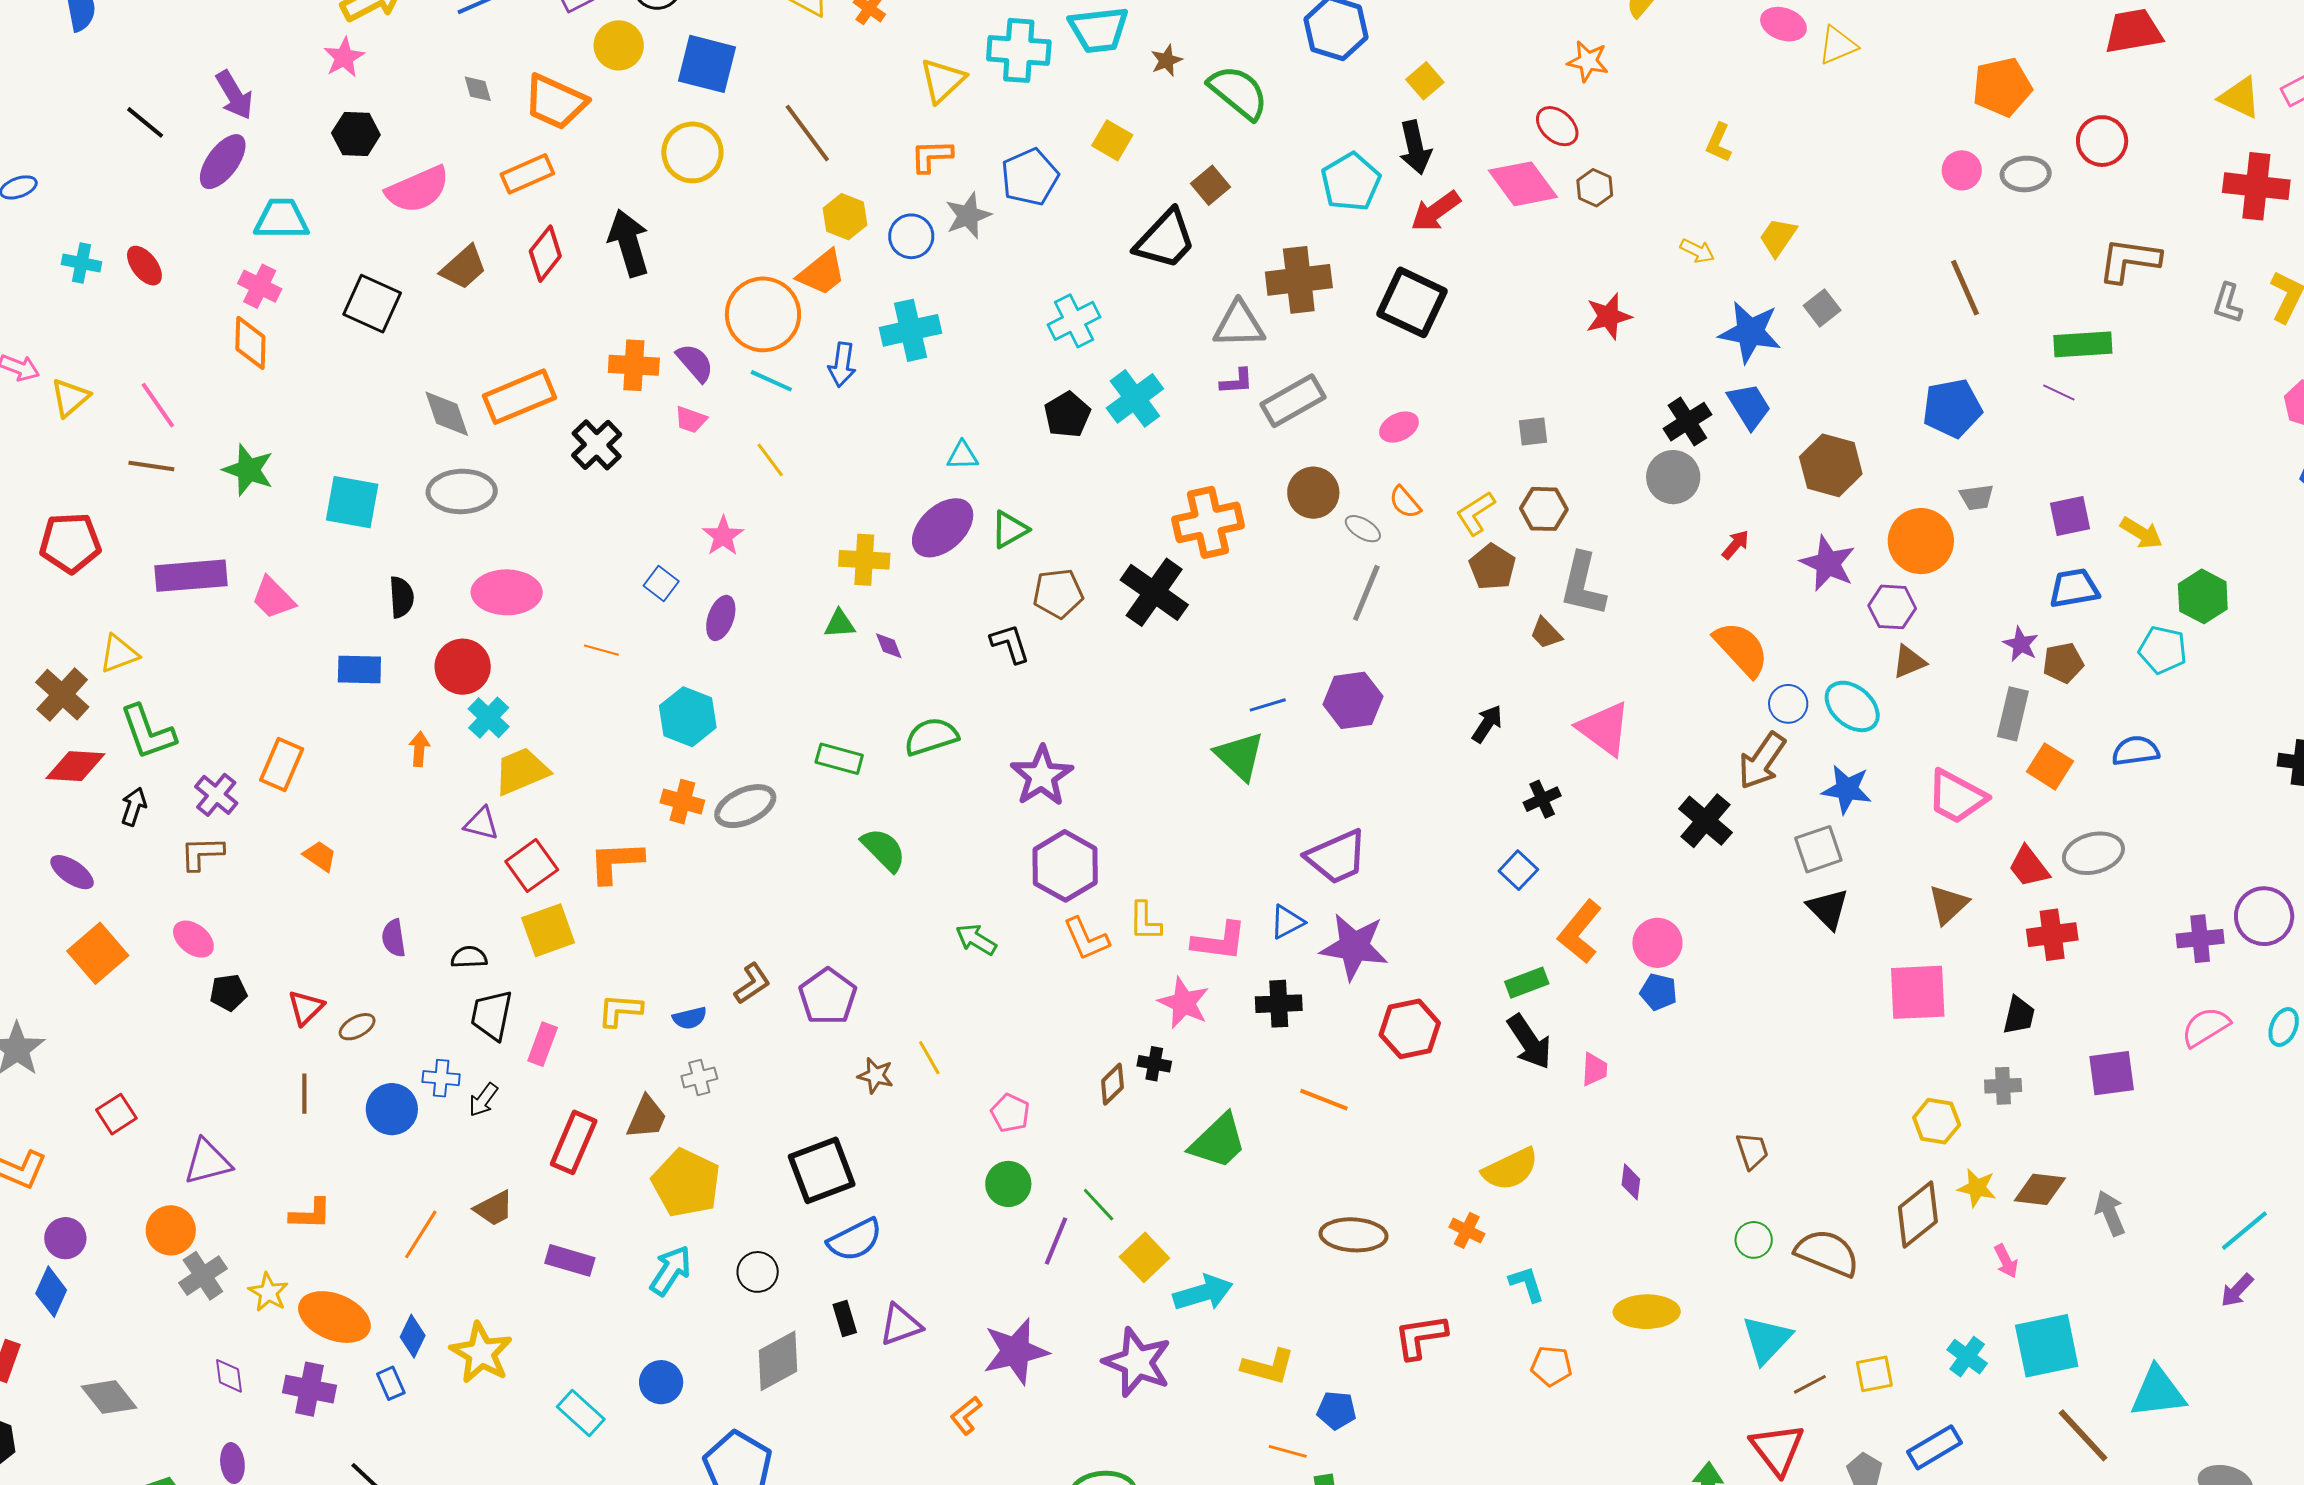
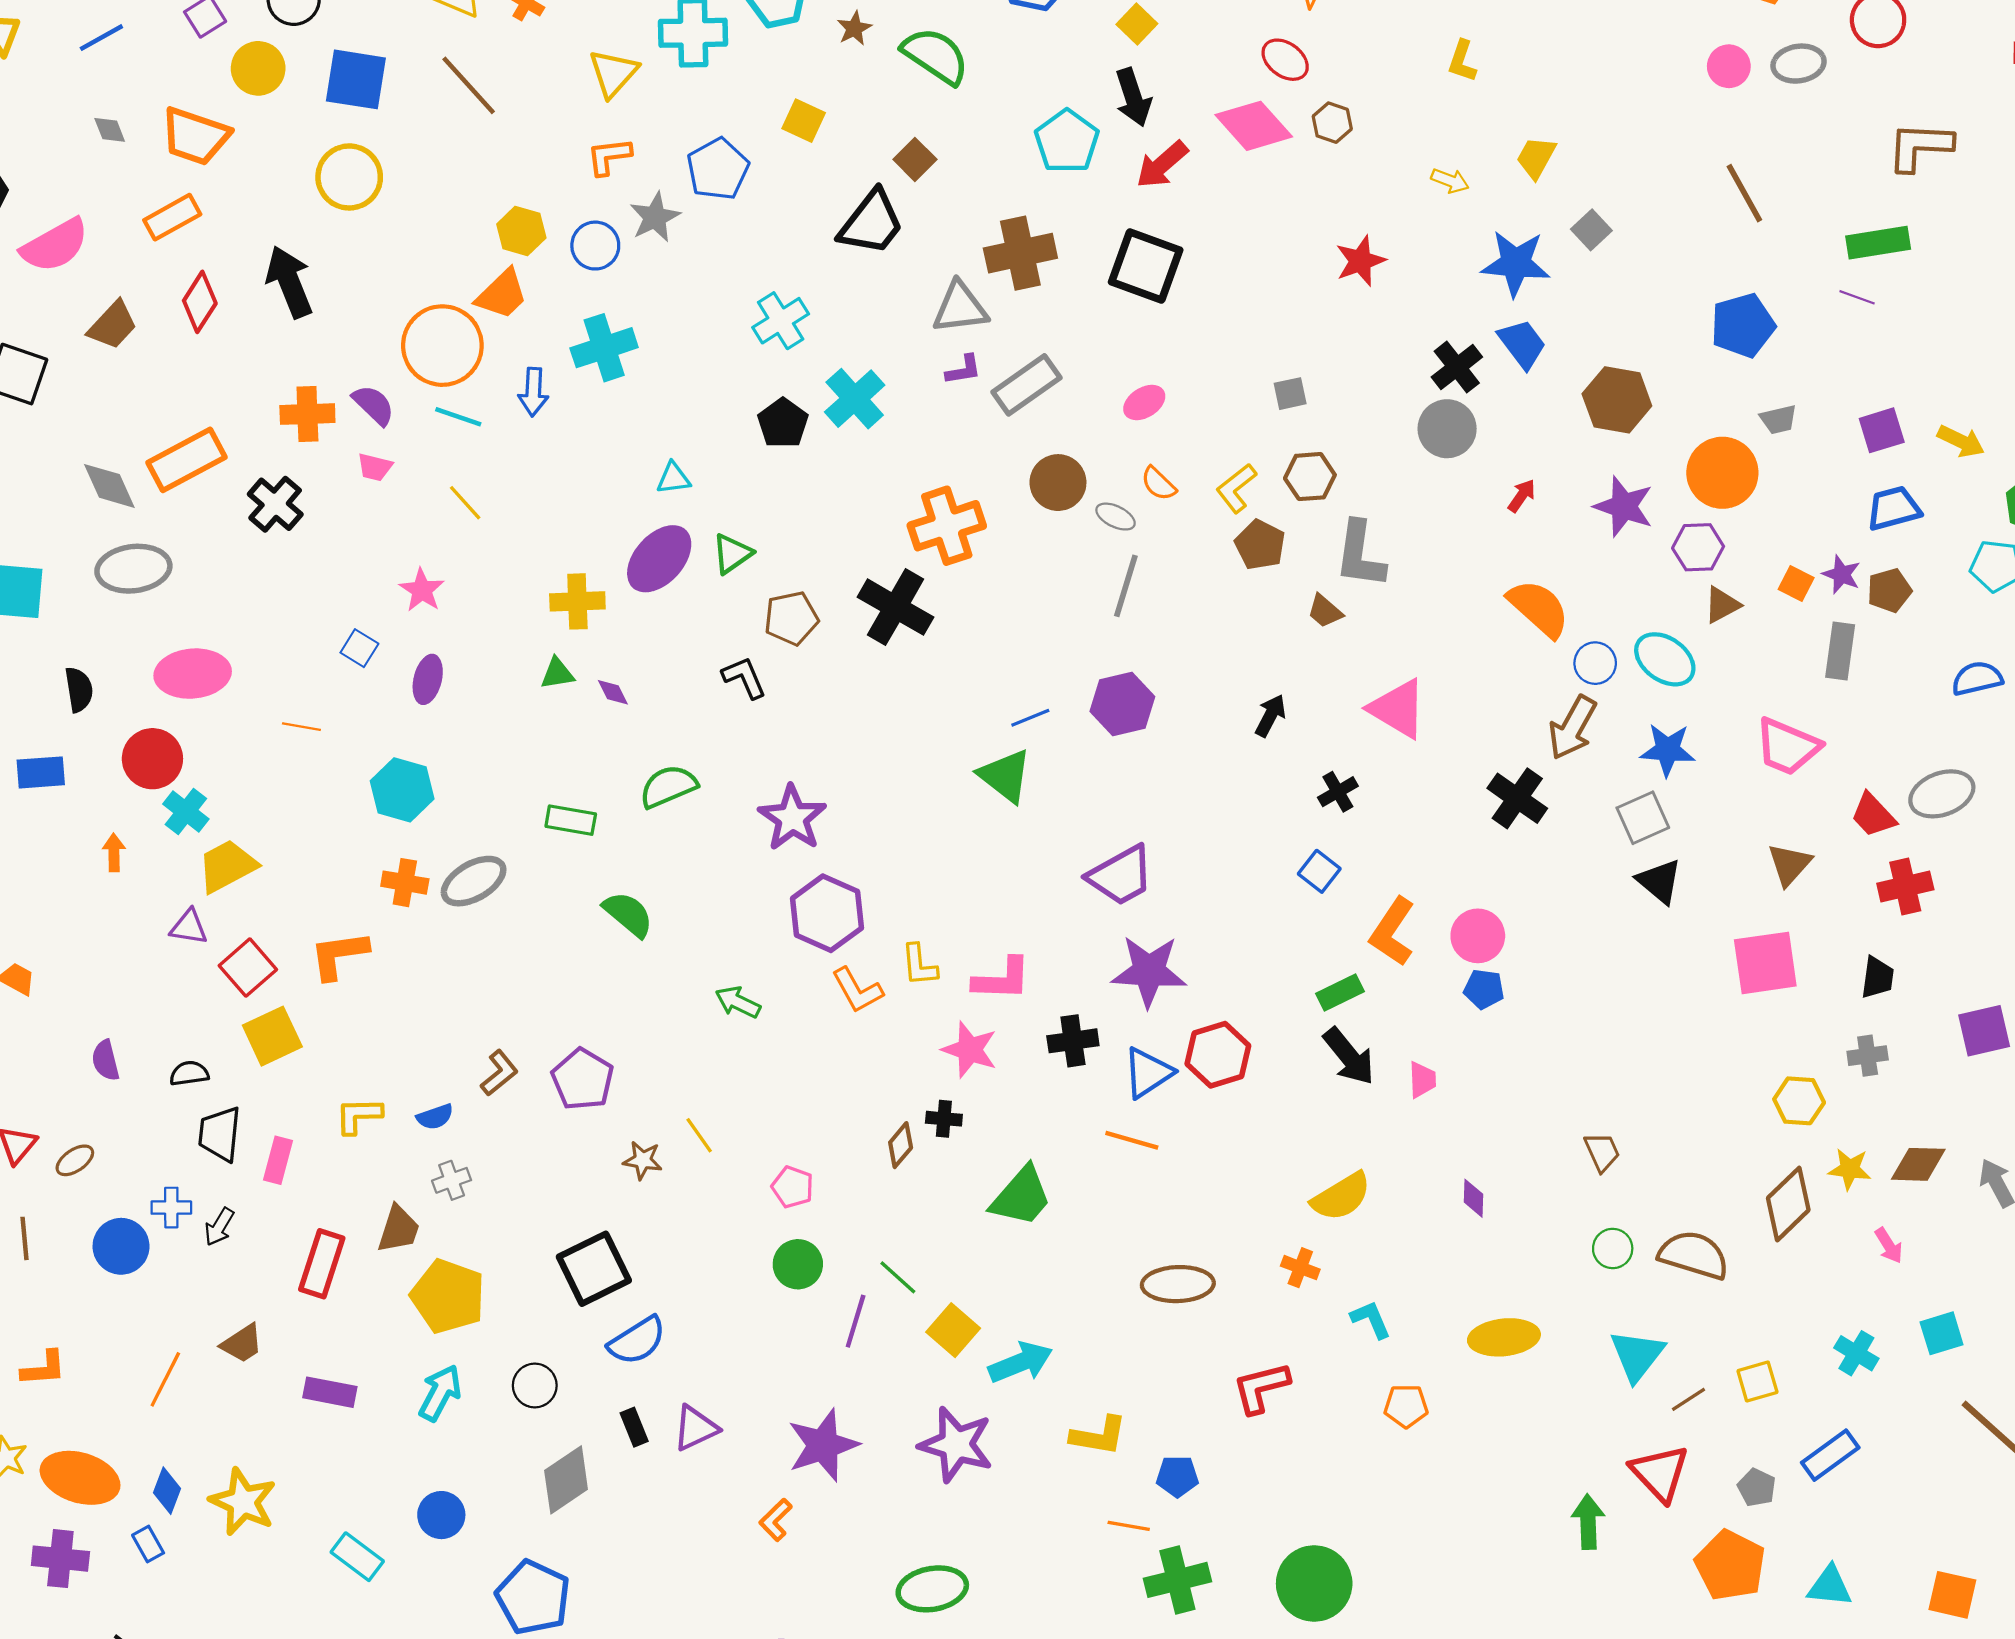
brown line: (807, 133) -> (469, 85), moved
orange square: (2050, 766) -> (1796, 583), moved, size x0.7
blue triangle: (1287, 922) -> (1148, 1073), moved, size x1.4
cyan square: (2047, 1346) -> (1942, 1333), size x0.6

